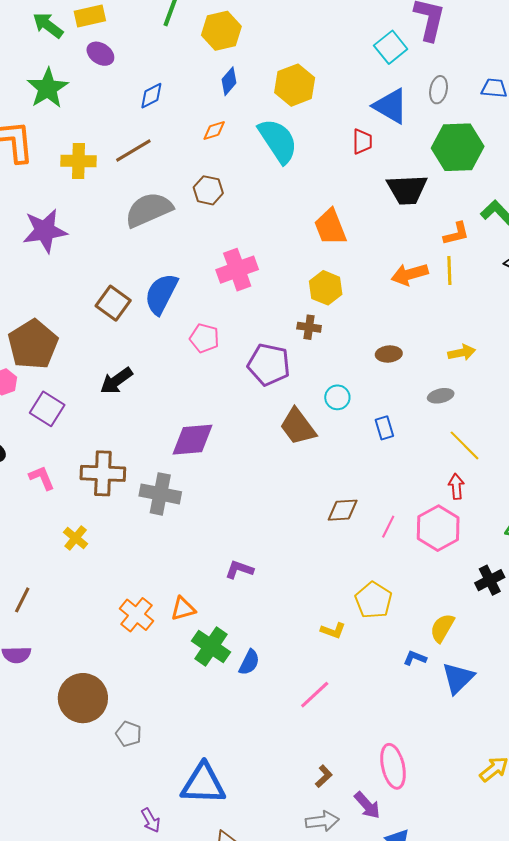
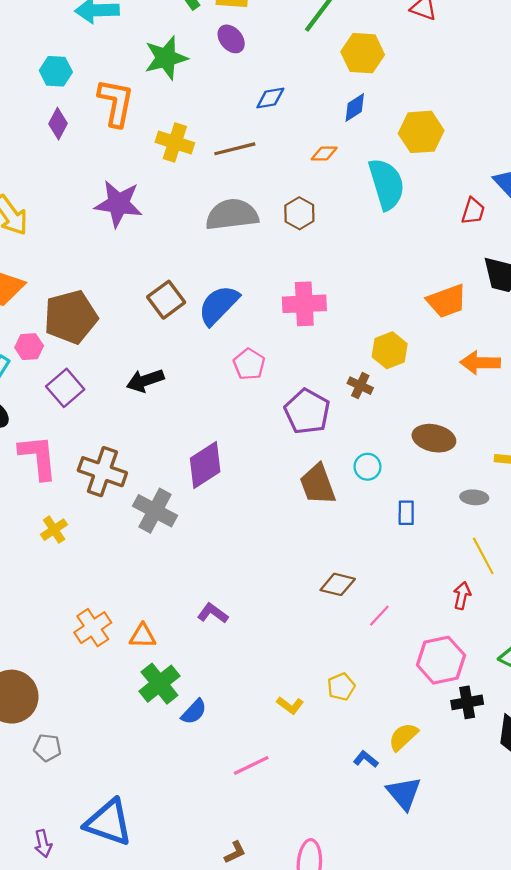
orange trapezoid: (330, 227) -> (447, 301), moved, turned -105
brown ellipse: (389, 354) -> (434, 438), size x1.5
purple diamond: (192, 440) -> (205, 465), turned -45
pink L-shape: (42, 478) -> (38, 457), size x1.6
pink hexagon: (438, 528) -> (441, 660), moved
yellow pentagon: (373, 600) -> (341, 687), size x0.7
blue triangle: (458, 678) -> (404, 793), turned -42
gray pentagon: (129, 734) -> (47, 748), turned -30

